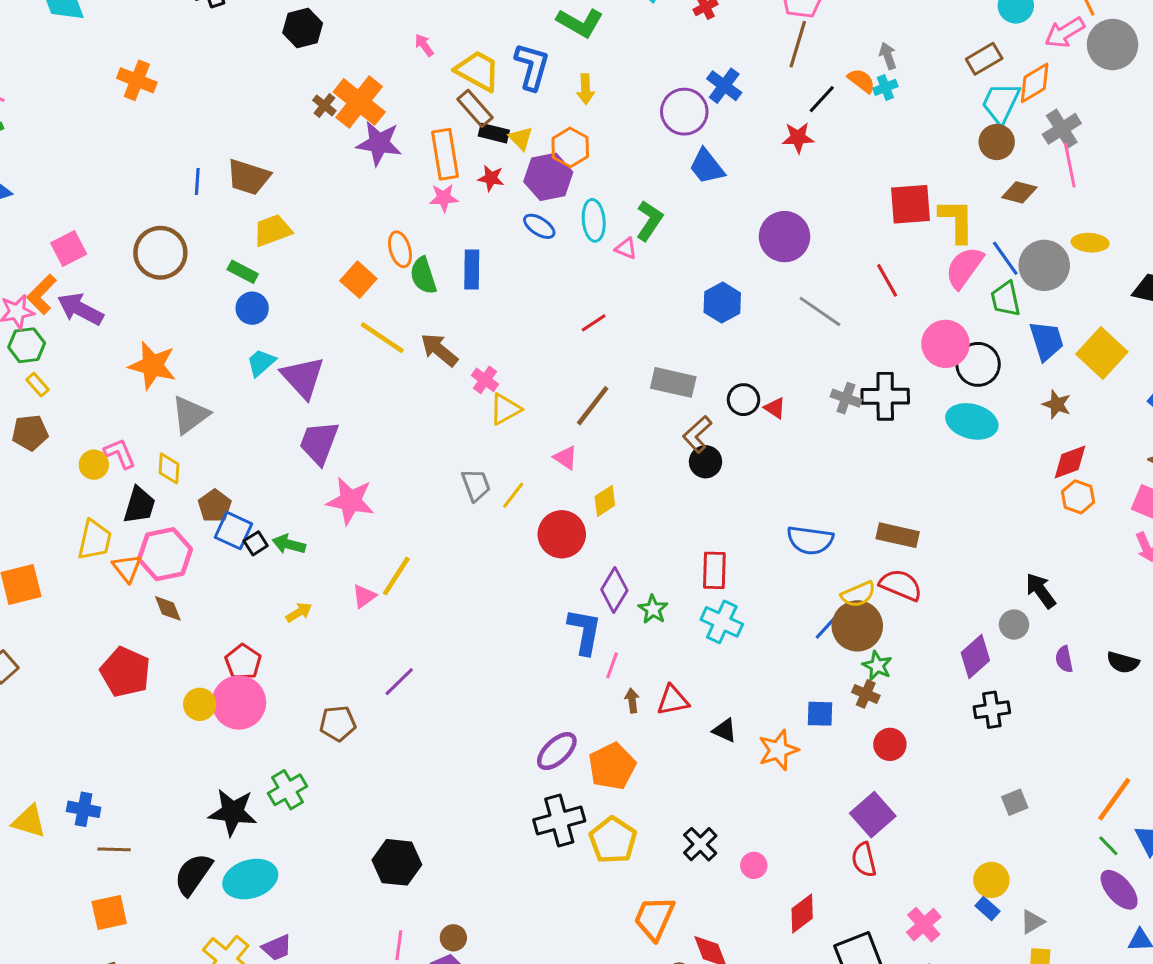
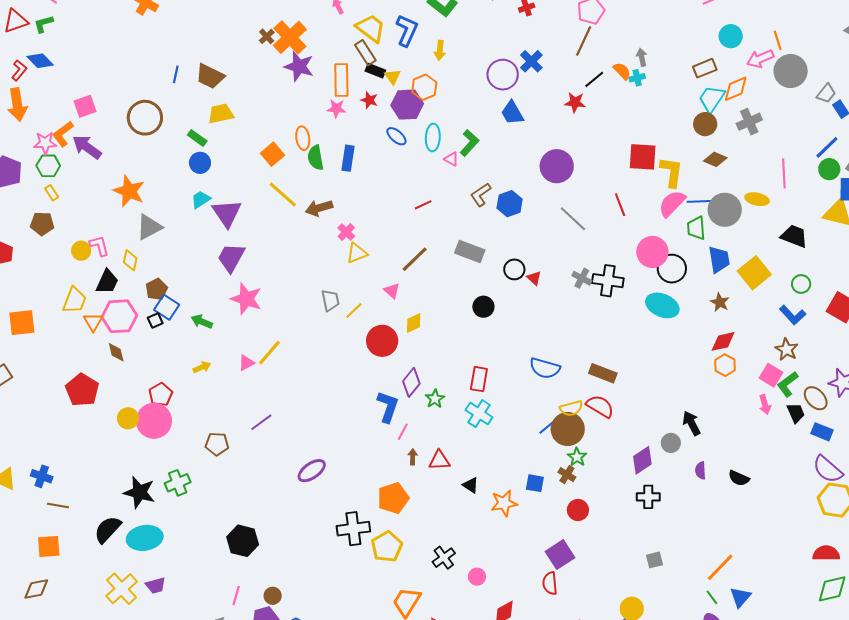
pink line: (1070, 165) -> (784, 173), moved
blue line: (1005, 258) -> (700, 201), turned -65
brown arrow: (439, 350) -> (319, 208), turned -64
brown L-shape: (697, 434) -> (481, 195), moved
black square: (256, 543) -> (155, 320), moved
purple ellipse: (557, 751) -> (312, 471), moved

